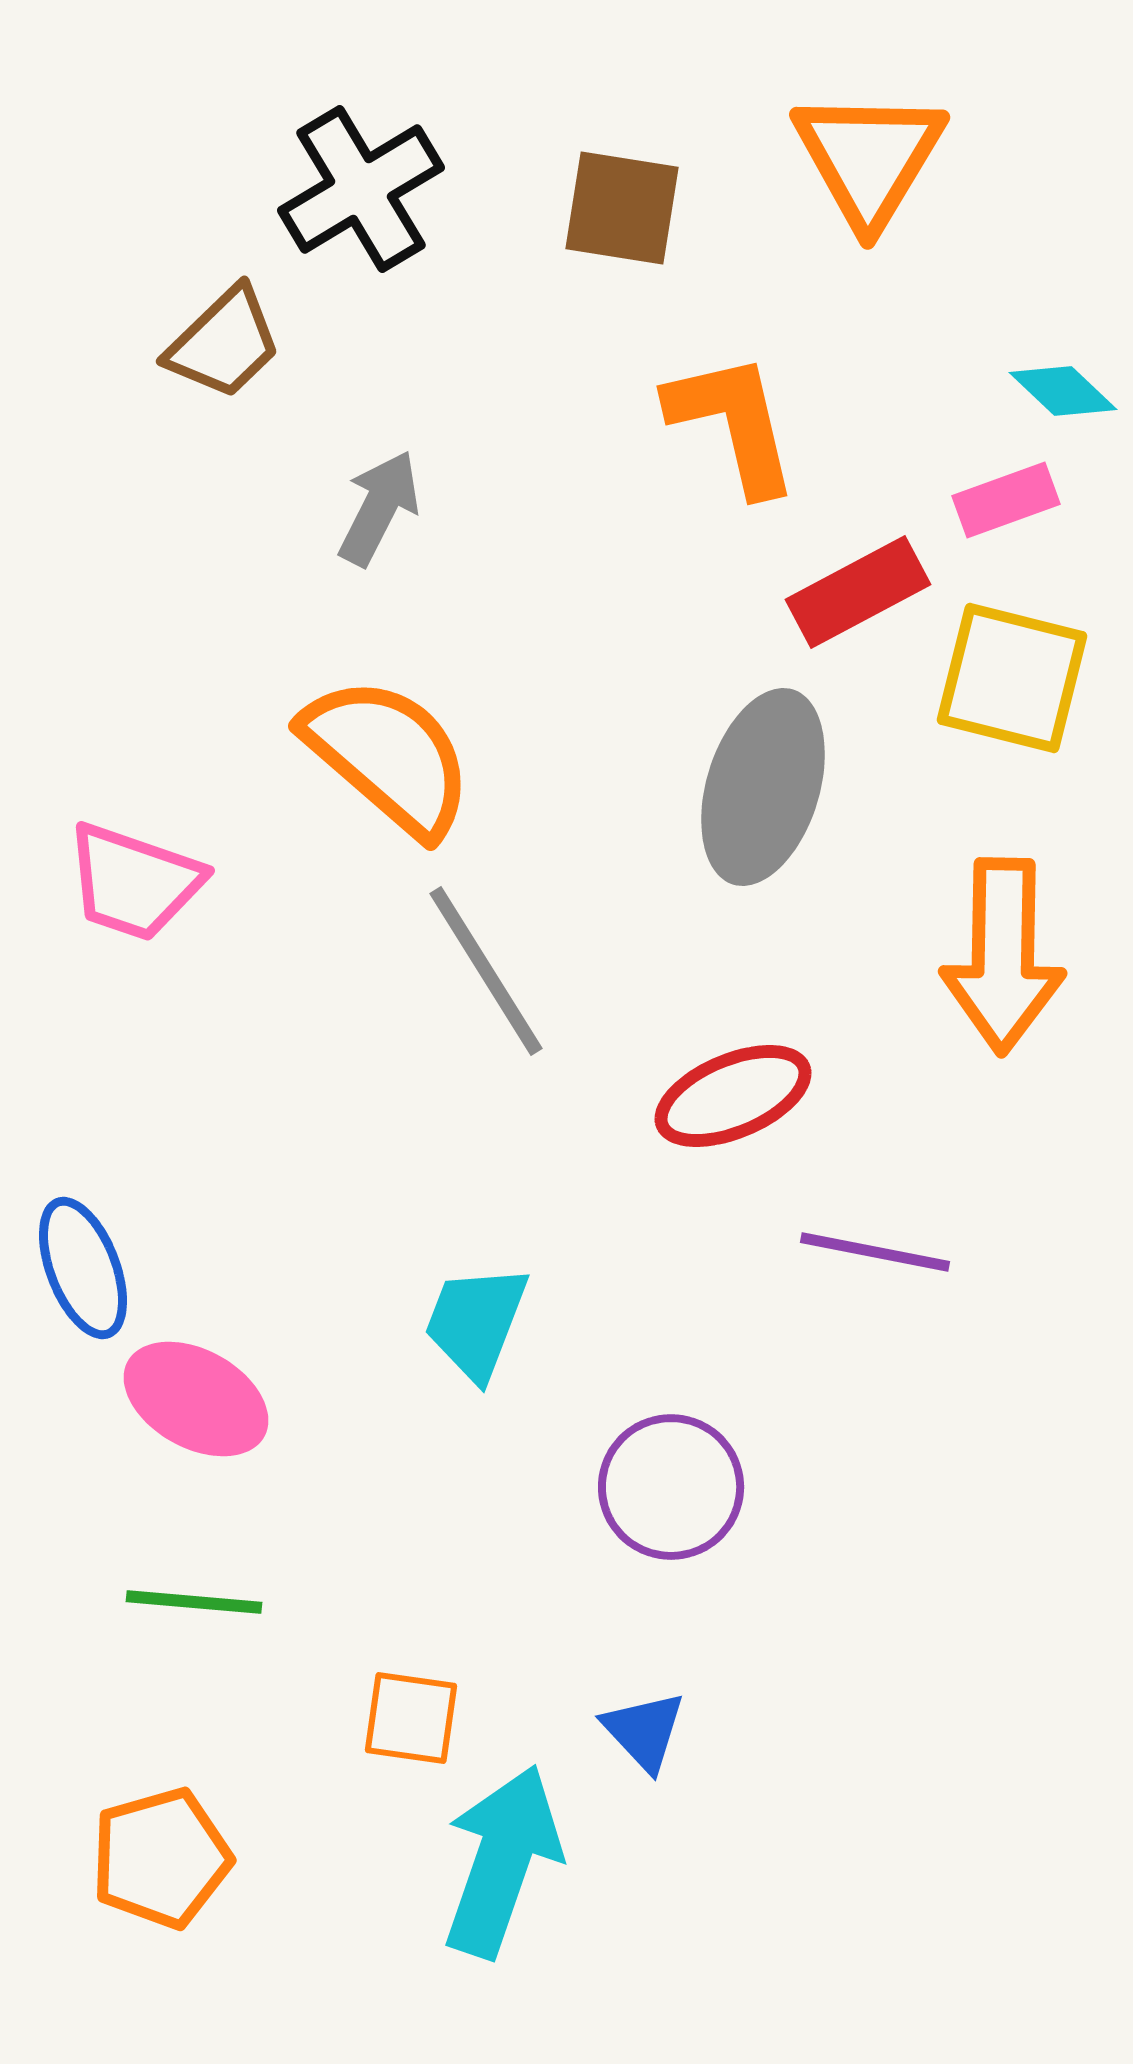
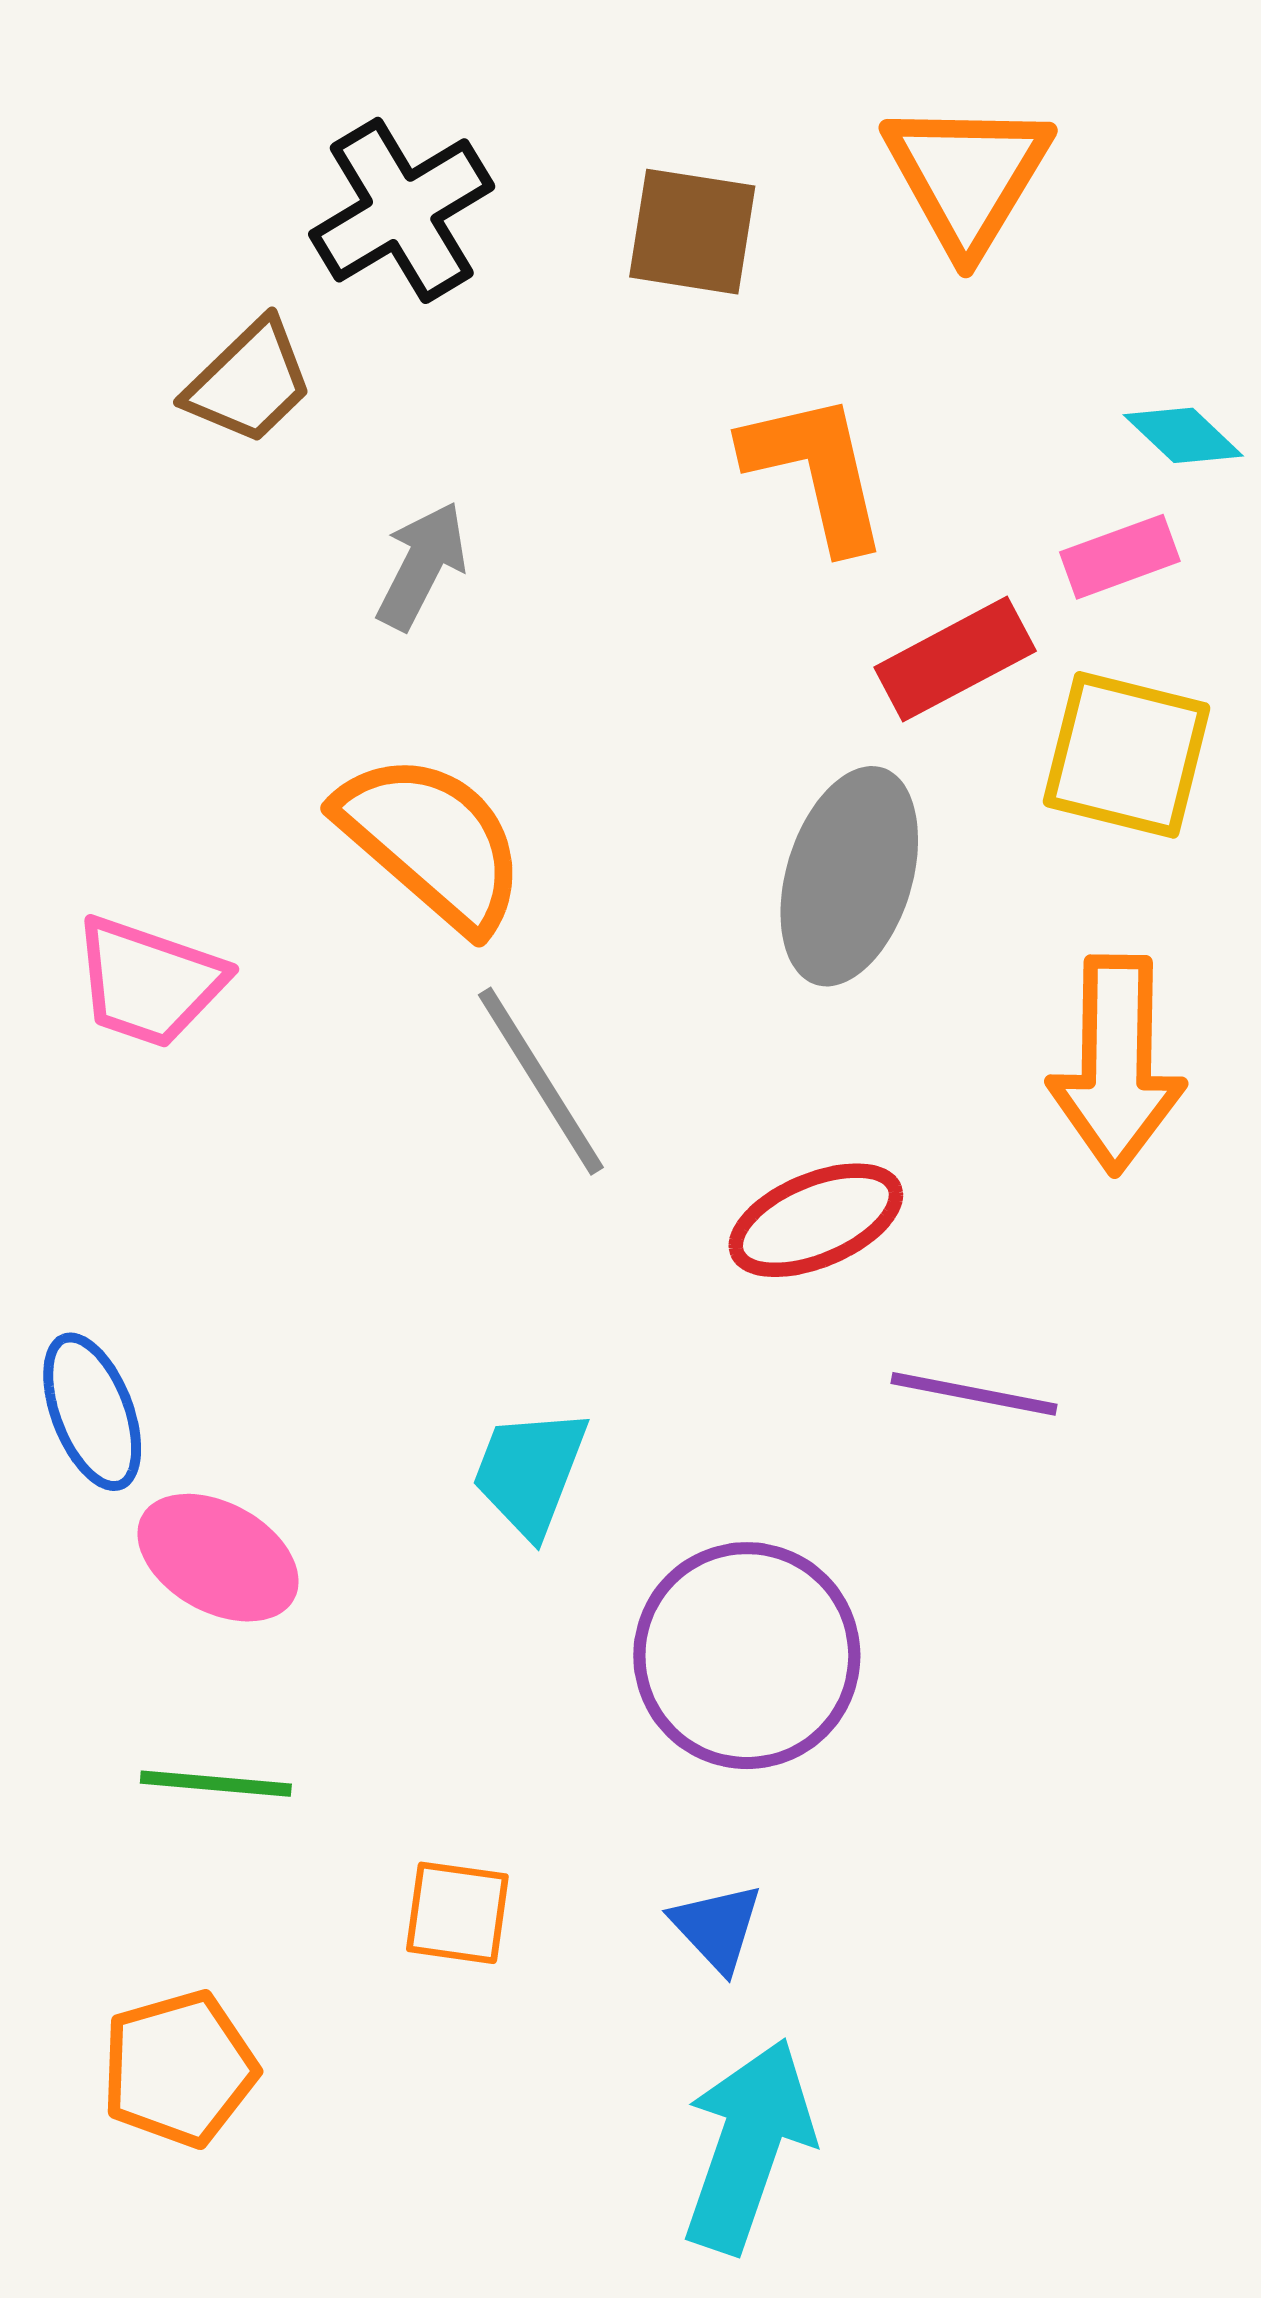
purple circle: (671, 1487) -> (747, 1656), size x1.4
cyan arrow: (502, 1861) -> (748, 2145), moved

